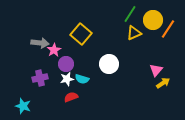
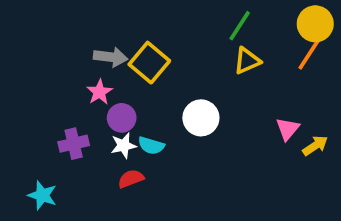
yellow circle: (153, 20) -> (315, 24), moved
gray arrow: (40, 43) -> (111, 57), moved
yellow arrow: (163, 83) -> (315, 146), moved

